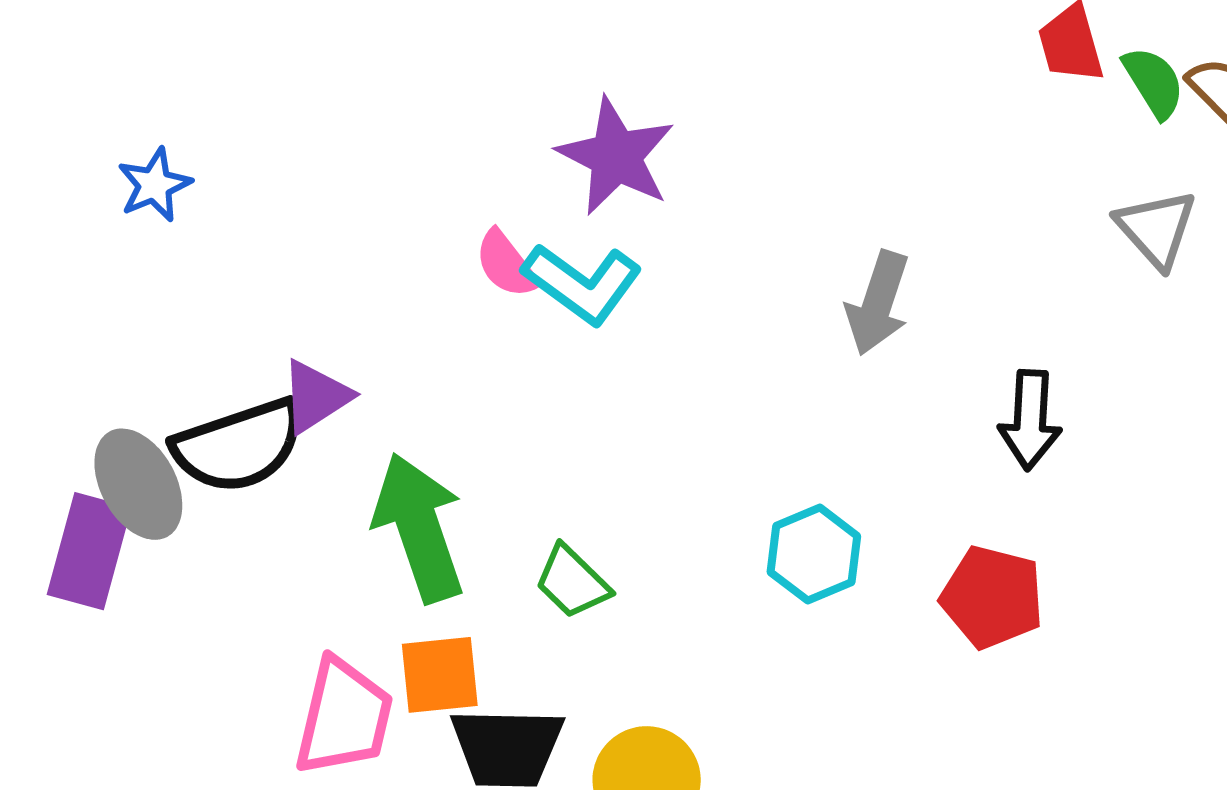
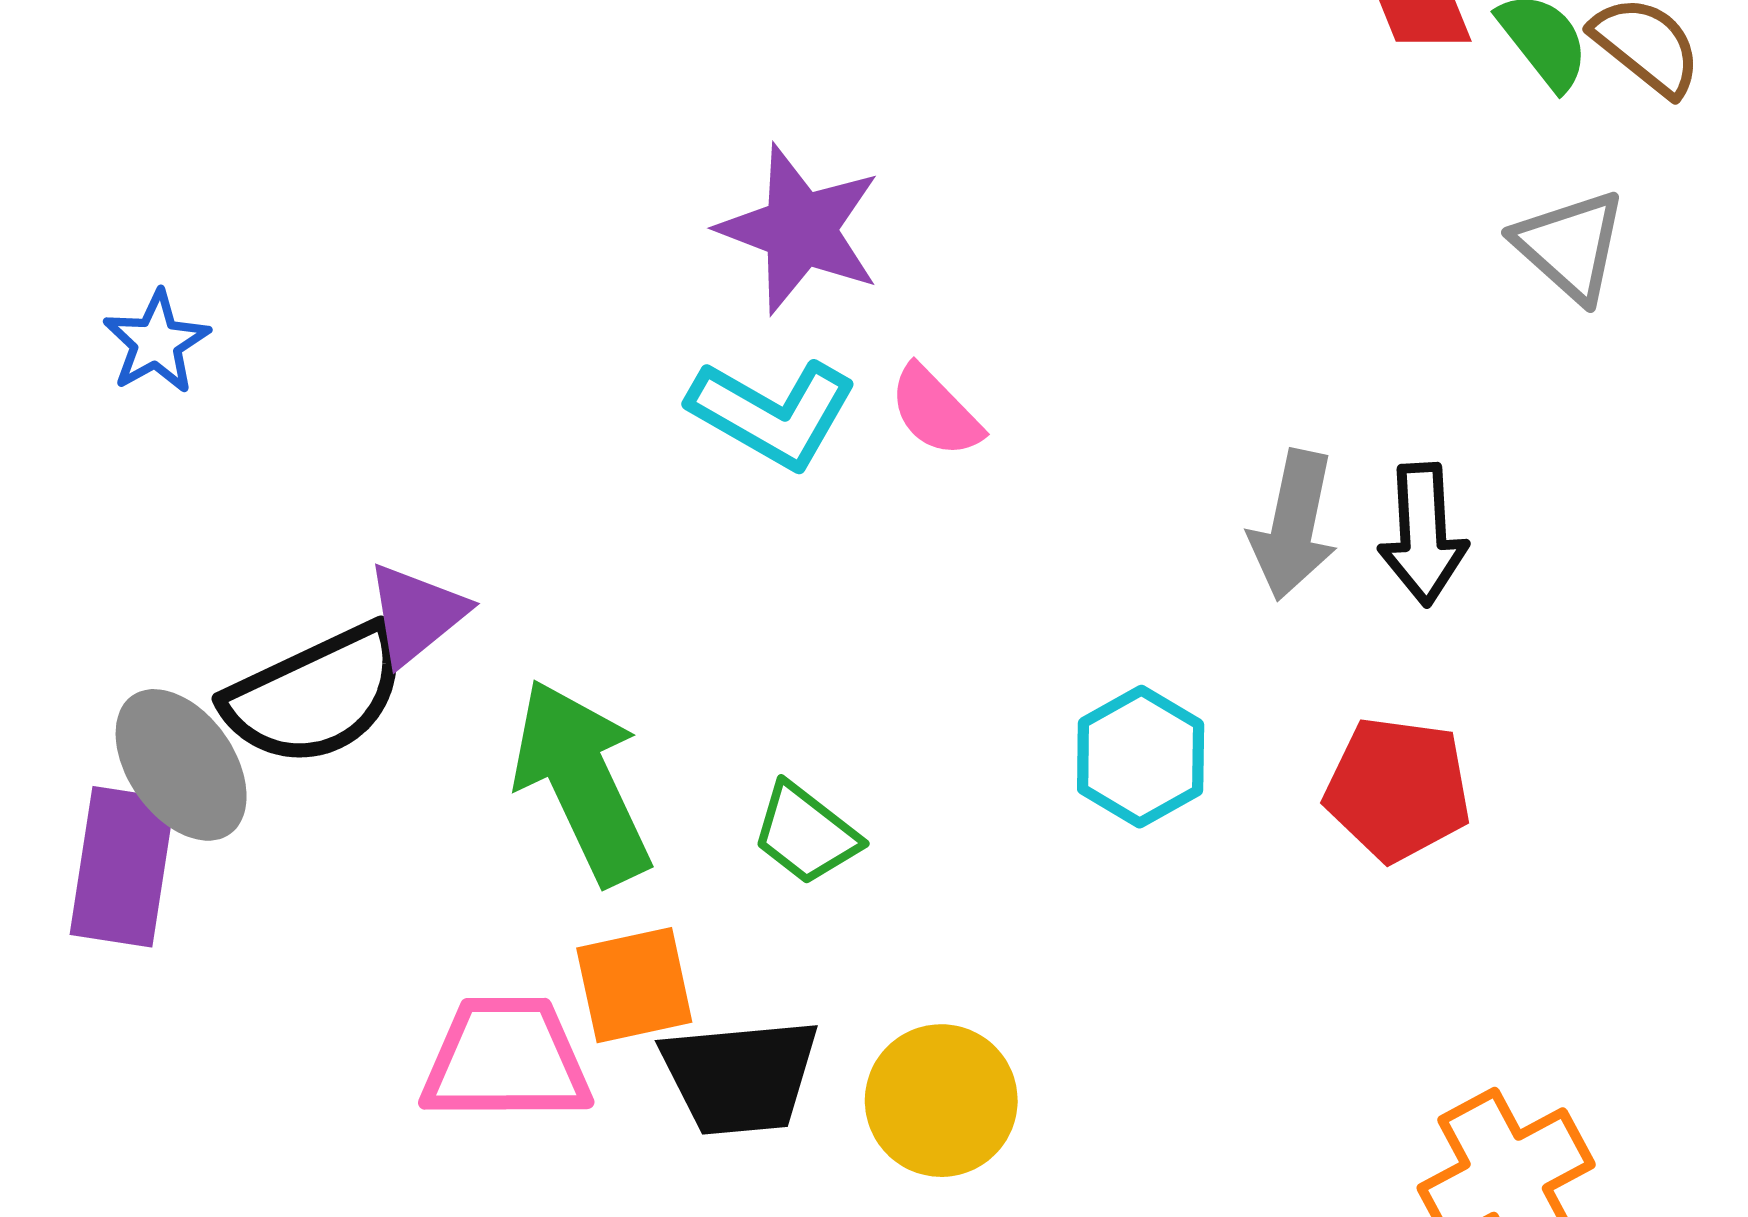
pink semicircle: (506, 264) -> (935, 411), moved
gray arrow: (878, 303) -> (1293, 525), moved
pink trapezoid: (344, 717) -> (506, 1059), turned -97

